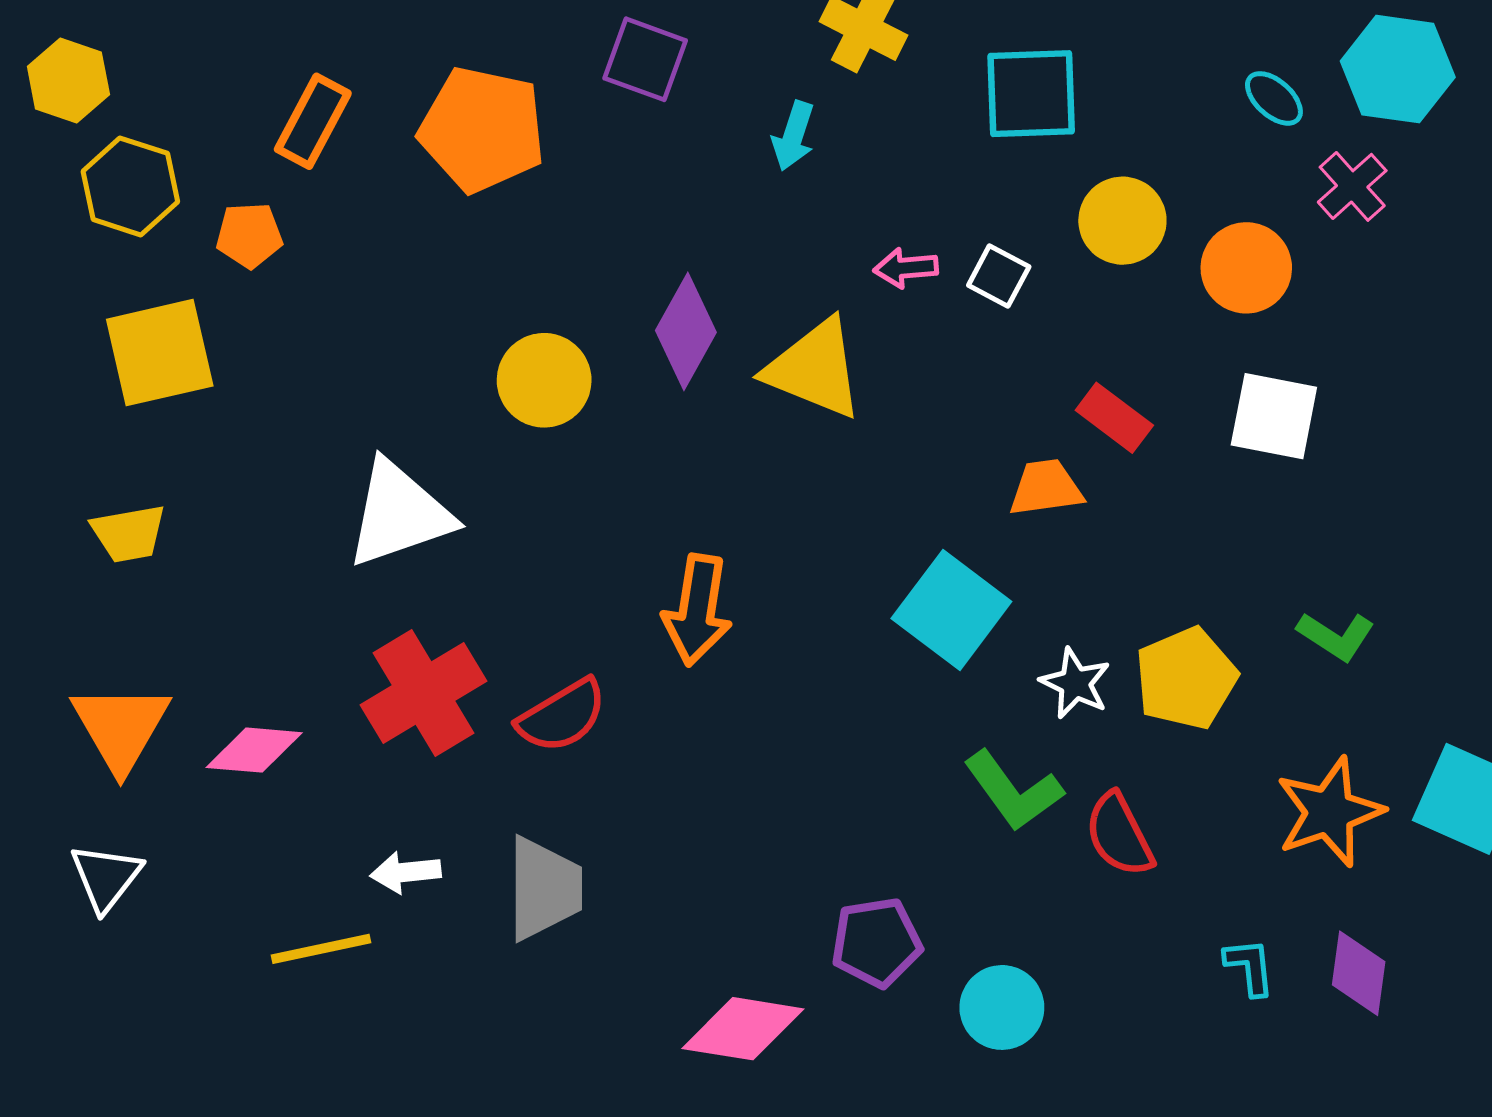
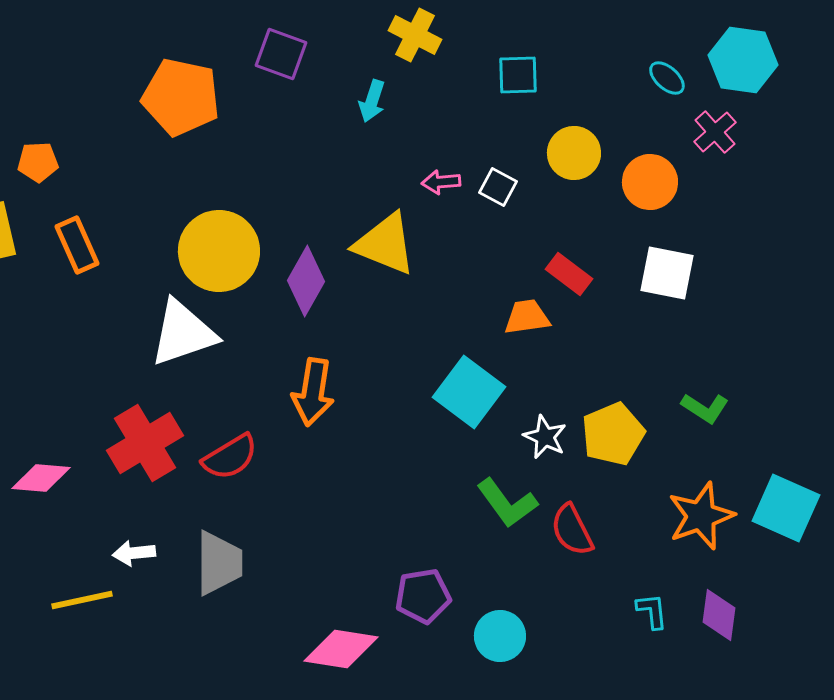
cyan square: (1031, 94) -> (518, 75), size x0.7
orange rectangle: (313, 121) -> (77, 245), moved, turned -52
purple diamond: (686, 331) -> (306, 281), moved
yellow circle: (544, 380) -> (219, 251), size x1.4
white triangle: (399, 514) -> (183, 333), moved

